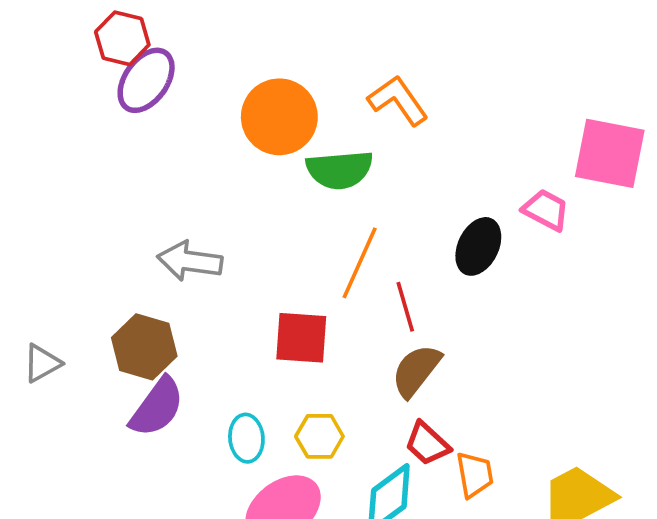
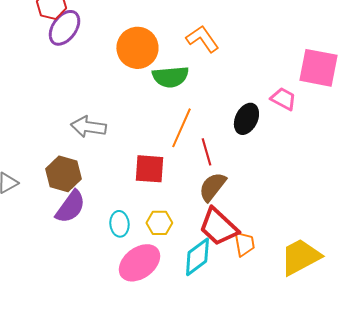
red trapezoid: (427, 444) -> (218, 227), size x1.6

